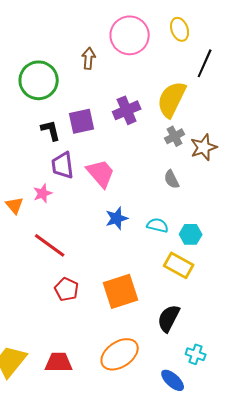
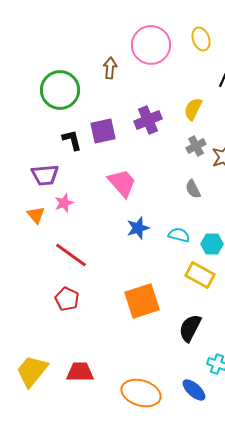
yellow semicircle: (172, 99) -> (193, 109), size x0.6
purple trapezoid: (63, 165) -> (45, 175), moved, turned -88
red pentagon: (67, 289) -> (67, 299), moved
orange ellipse: (120, 354) -> (141, 393), moved, turned 51

